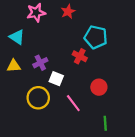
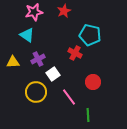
cyan triangle: (17, 37) -> (27, 35), moved
white square: (56, 79) -> (53, 74), turned 32
green line: (105, 123) -> (88, 115), moved

